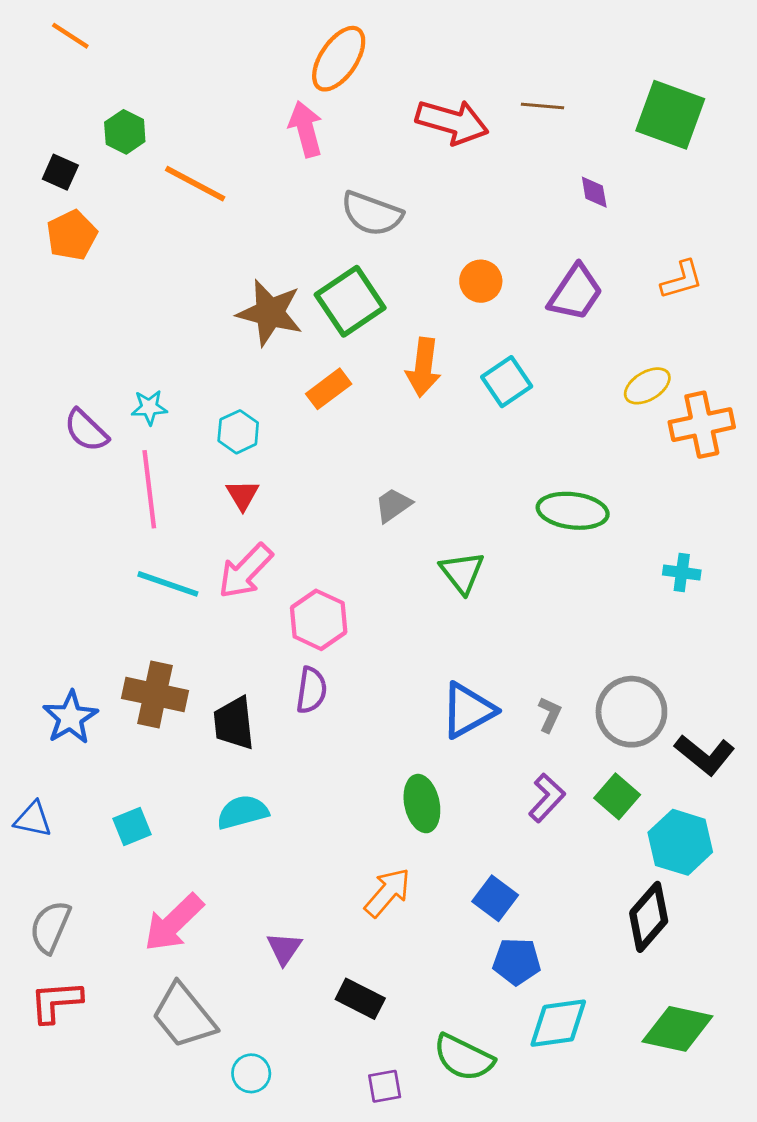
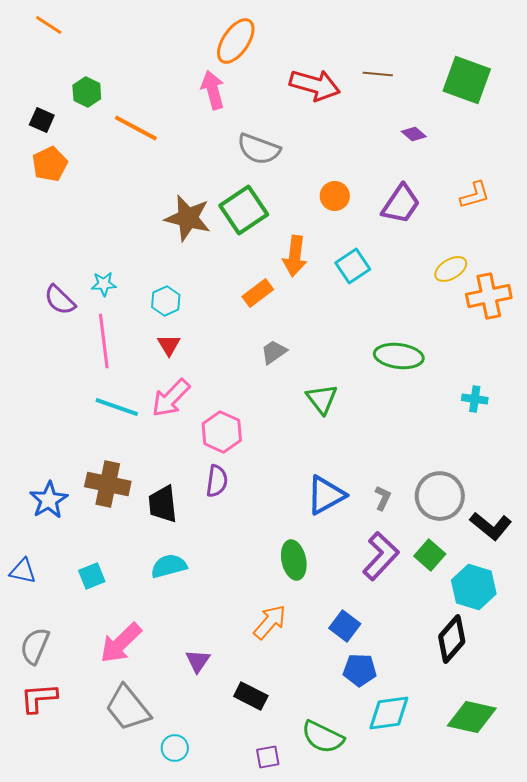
purple diamond: (594, 192) -> (414, 134), turned -40
orange rectangle: (329, 389) -> (258, 293), moved
purple L-shape: (547, 798) -> (381, 556), size x1.4

